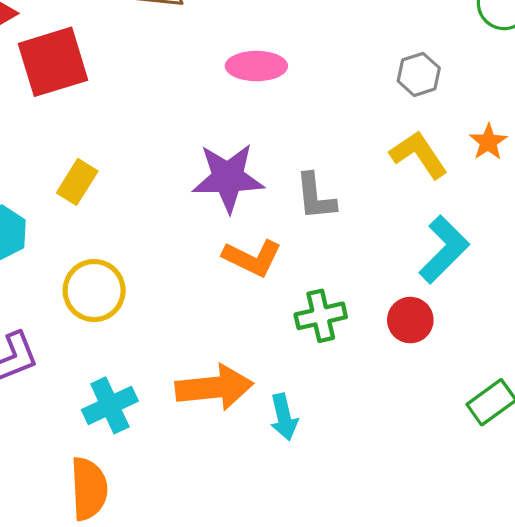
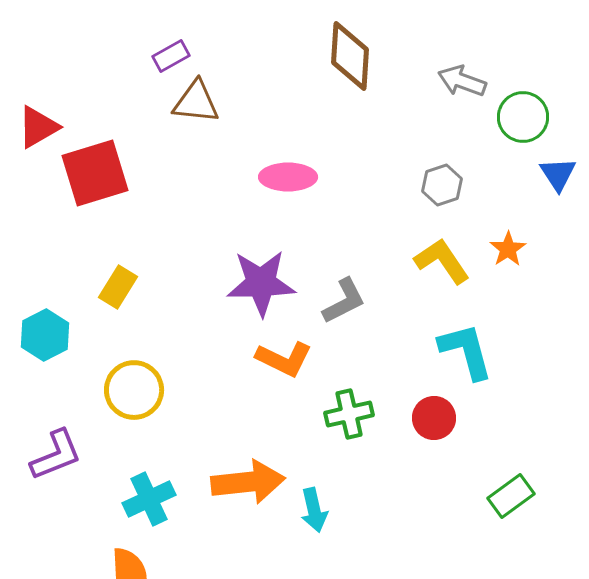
gray L-shape: (315, 197) -> (344, 301), turned -111
cyan L-shape: (444, 249) -> (466, 351), turned -60

